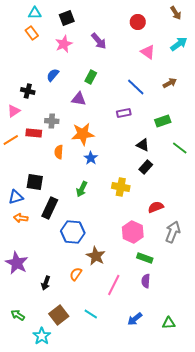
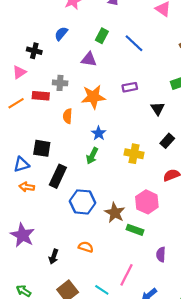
blue line: (136, 87) -> (134, 43), moved
purple rectangle: (124, 113) -> (130, 87), moved
black triangle: (143, 145) -> (158, 109), turned 32
blue star: (91, 158) -> (99, 133), moved
black rectangle: (146, 167) -> (167, 141), moved
brown star: (96, 256) -> (115, 213), moved
green rectangle: (145, 258) -> (135, 230), moved
orange semicircle: (76, 274) -> (86, 247), turned 72
pink line: (114, 285) -> (127, 275), moved

